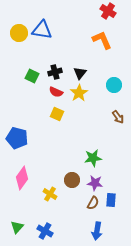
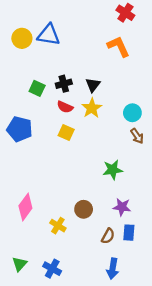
cyan circle: (114, 85) -> (132, 113), moved
blue pentagon: (17, 138) -> (20, 129), moved
green star: (93, 158) -> (113, 170), moved
purple star: (95, 183) -> (122, 207), moved

